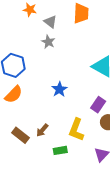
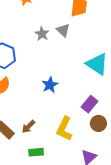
gray triangle: (50, 22) -> (63, 30), moved
green rectangle: (60, 150) -> (36, 152), moved

